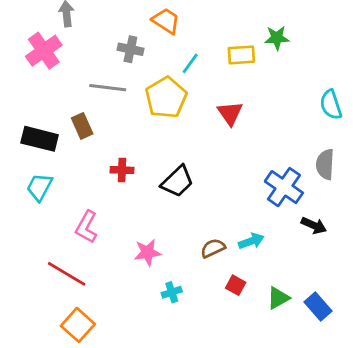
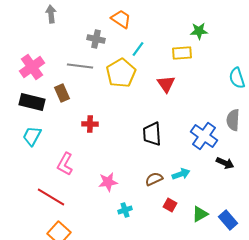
pink cross: (44, 51) -> (32, 67), moved
yellow rectangle: (241, 55) -> (182, 53), moved
black trapezoid: (177, 181) -> (152, 134), moved, turned 130

